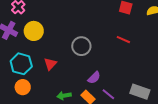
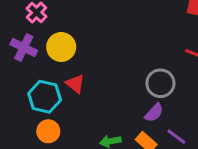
gray circle: (81, 46) -> (160, 83), moved
red triangle: (50, 64) -> (75, 84), moved, turned -32

